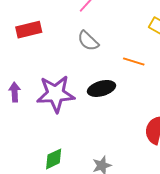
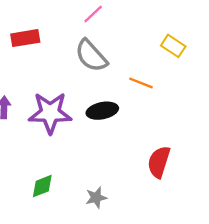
gray semicircle: (88, 41) -> (91, 56), size x1.4

